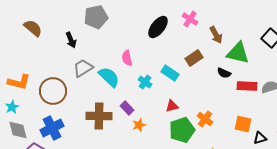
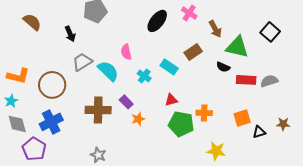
orange cross: (205, 119) -> (204, 113), turned -35
orange square: (243, 124) -> (242, 118), turned -30
green pentagon: (182, 130) -> (181, 124), turned 30

